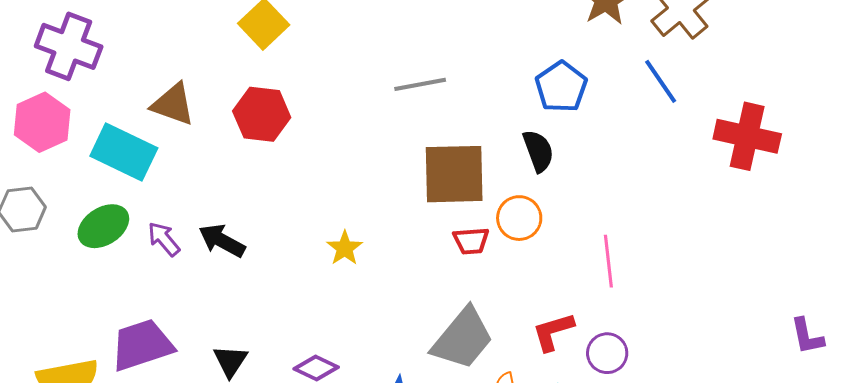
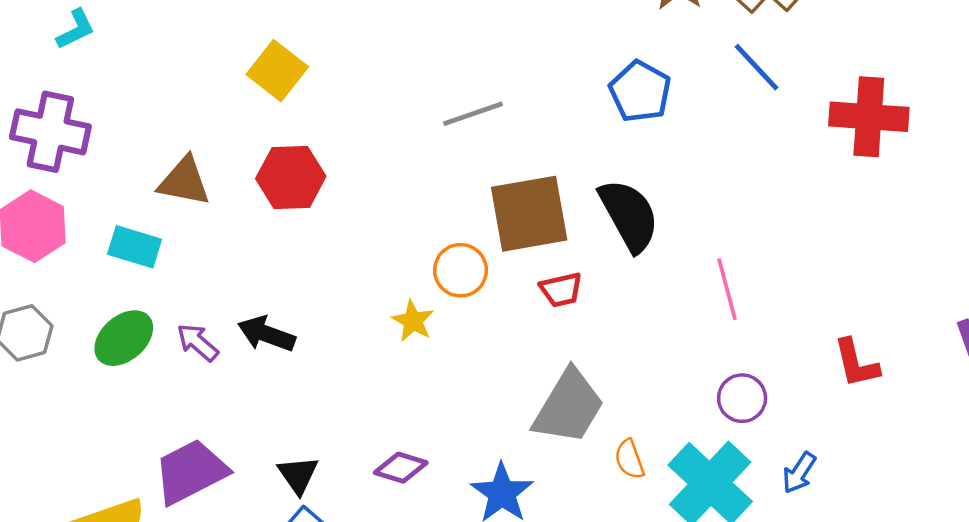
black semicircle: (538, 151) -> (629, 215), moved, size x1.5
cyan rectangle: (124, 152) -> (135, 247), size x0.7
orange circle: (519, 218) -> (461, 270), moved
red L-shape: (553, 332) -> (856, 363), moved, turned -78

